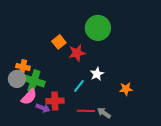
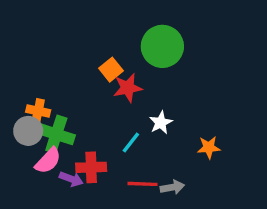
orange square: (59, 42) -> (111, 70), moved
gray arrow: (104, 113) -> (172, 187), turned 136

